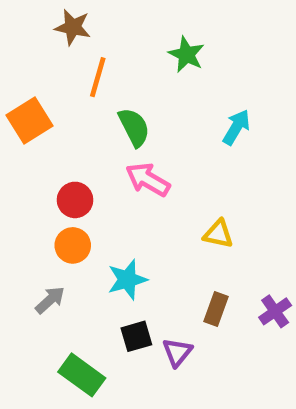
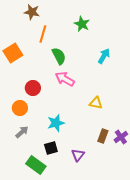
orange circle: (73, 245) -> (20, 108), moved
brown rectangle: (216, 309) -> (103, 136), moved
black square: (136, 336) -> (51, 148), moved

